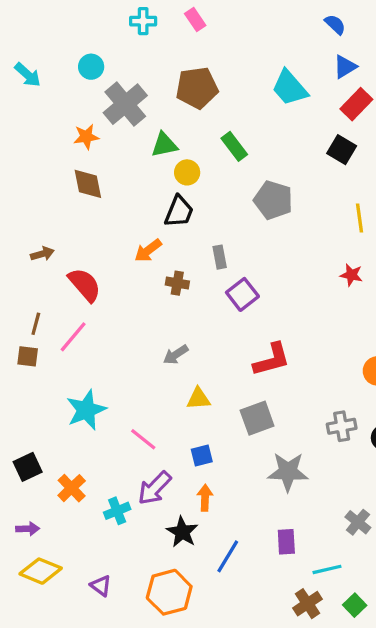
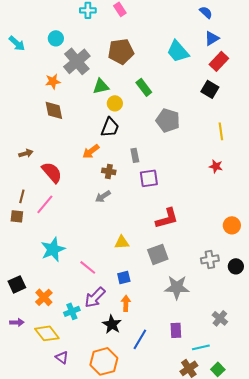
purple square: (242, 294) -> (149, 178), turned 30
gray arrow: (176, 355) -> (103, 196), moved
yellow diamond: (41, 571) -> (47, 333), moved, turned 30

